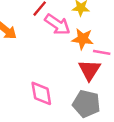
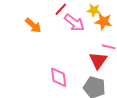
orange star: (83, 39) -> (103, 22), moved

